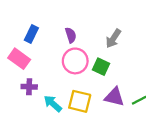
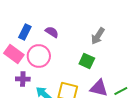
purple semicircle: (71, 35) -> (52, 32), moved, turned -40
pink circle: (75, 61) -> (39, 56), moved

